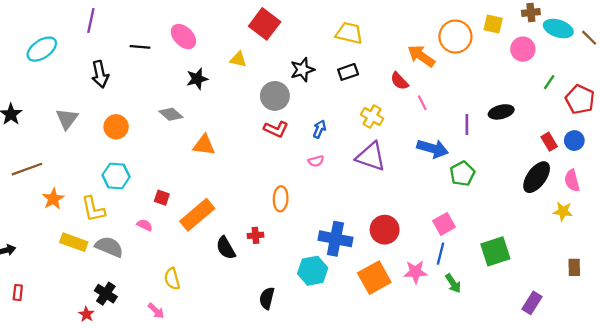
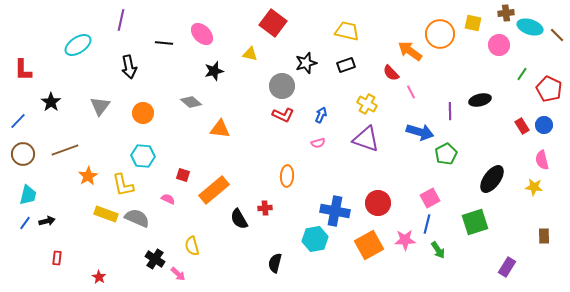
black ellipse: (537, 177) -> (492, 179), moved
black cross: (106, 294) -> (155, 259), moved
red star: (86, 314) -> (99, 277), moved

